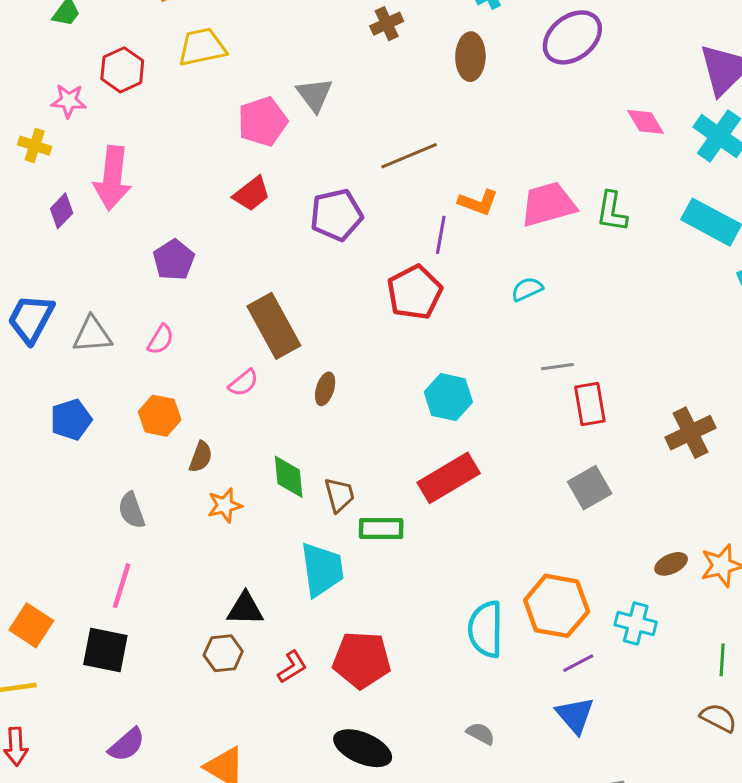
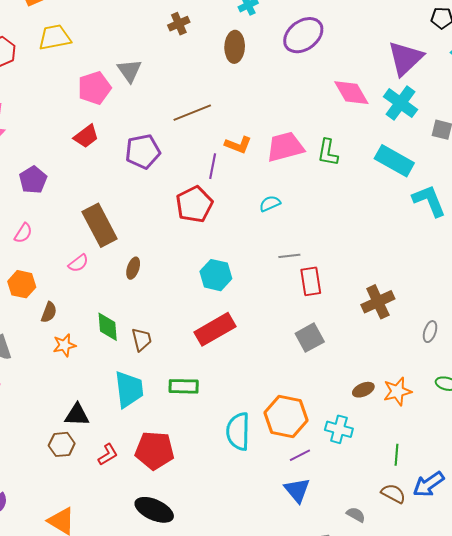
pink diamond: (645, 122) -> (351, 93), size x1.4
green rectangle: (381, 529) -> (184, 386), moved
gray semicircle: (481, 734) -> (356, 515), moved

